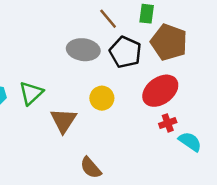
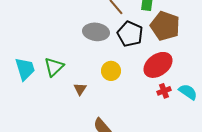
brown triangle: (63, 120) -> (80, 89), size x0.6
cyan semicircle: (190, 142) -> (188, 92), moved

